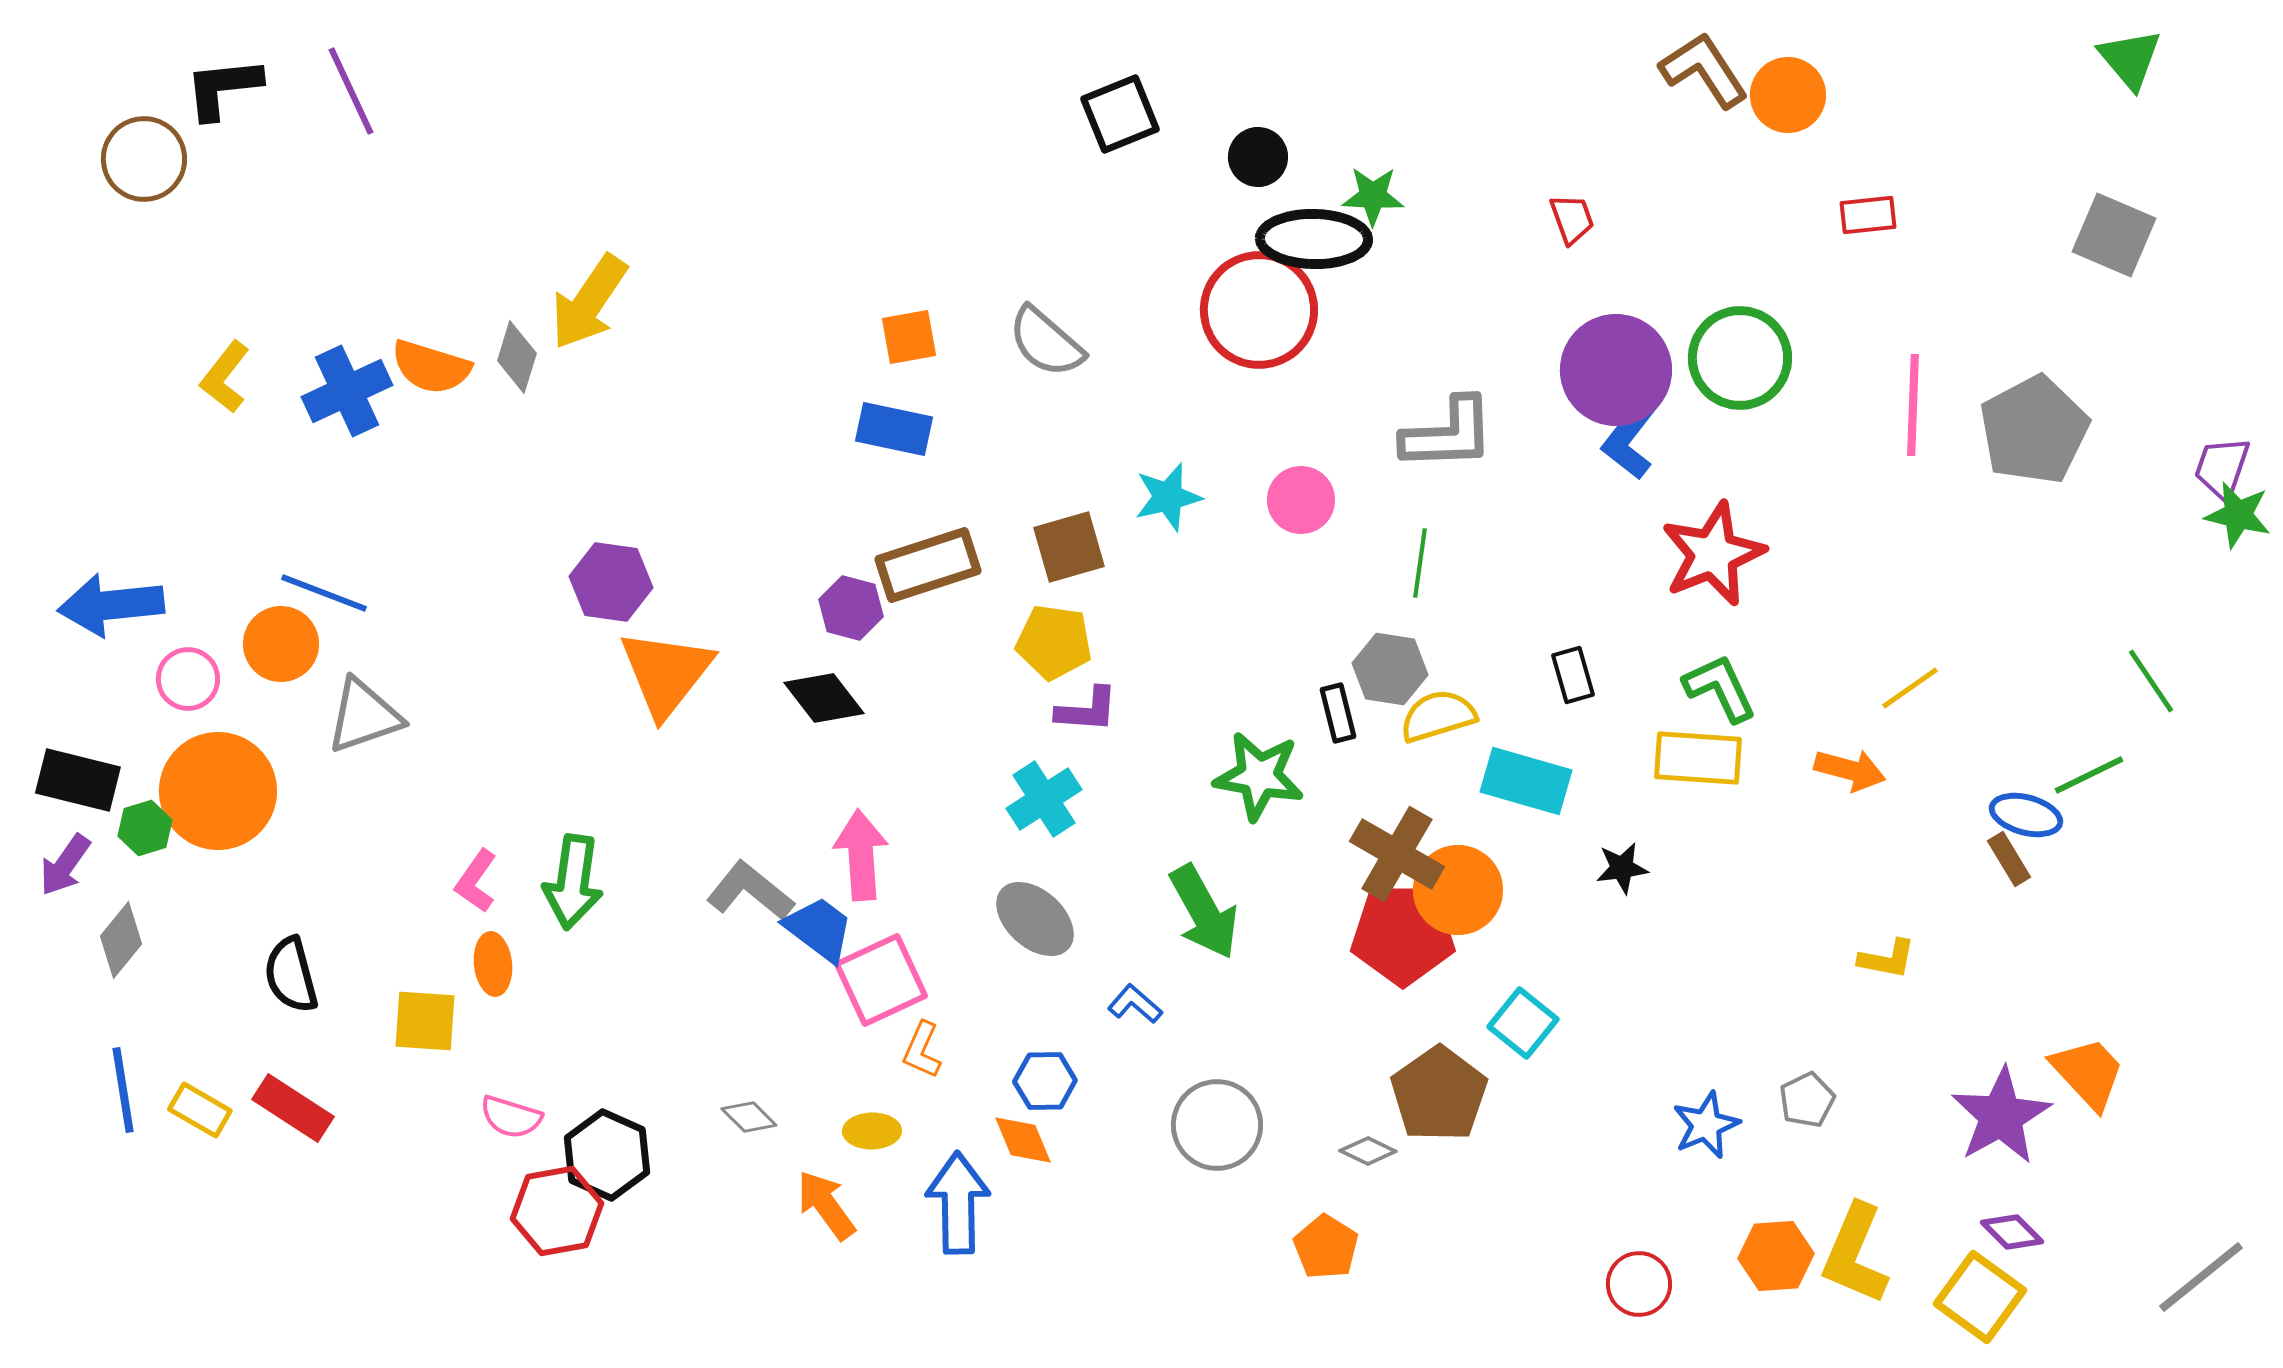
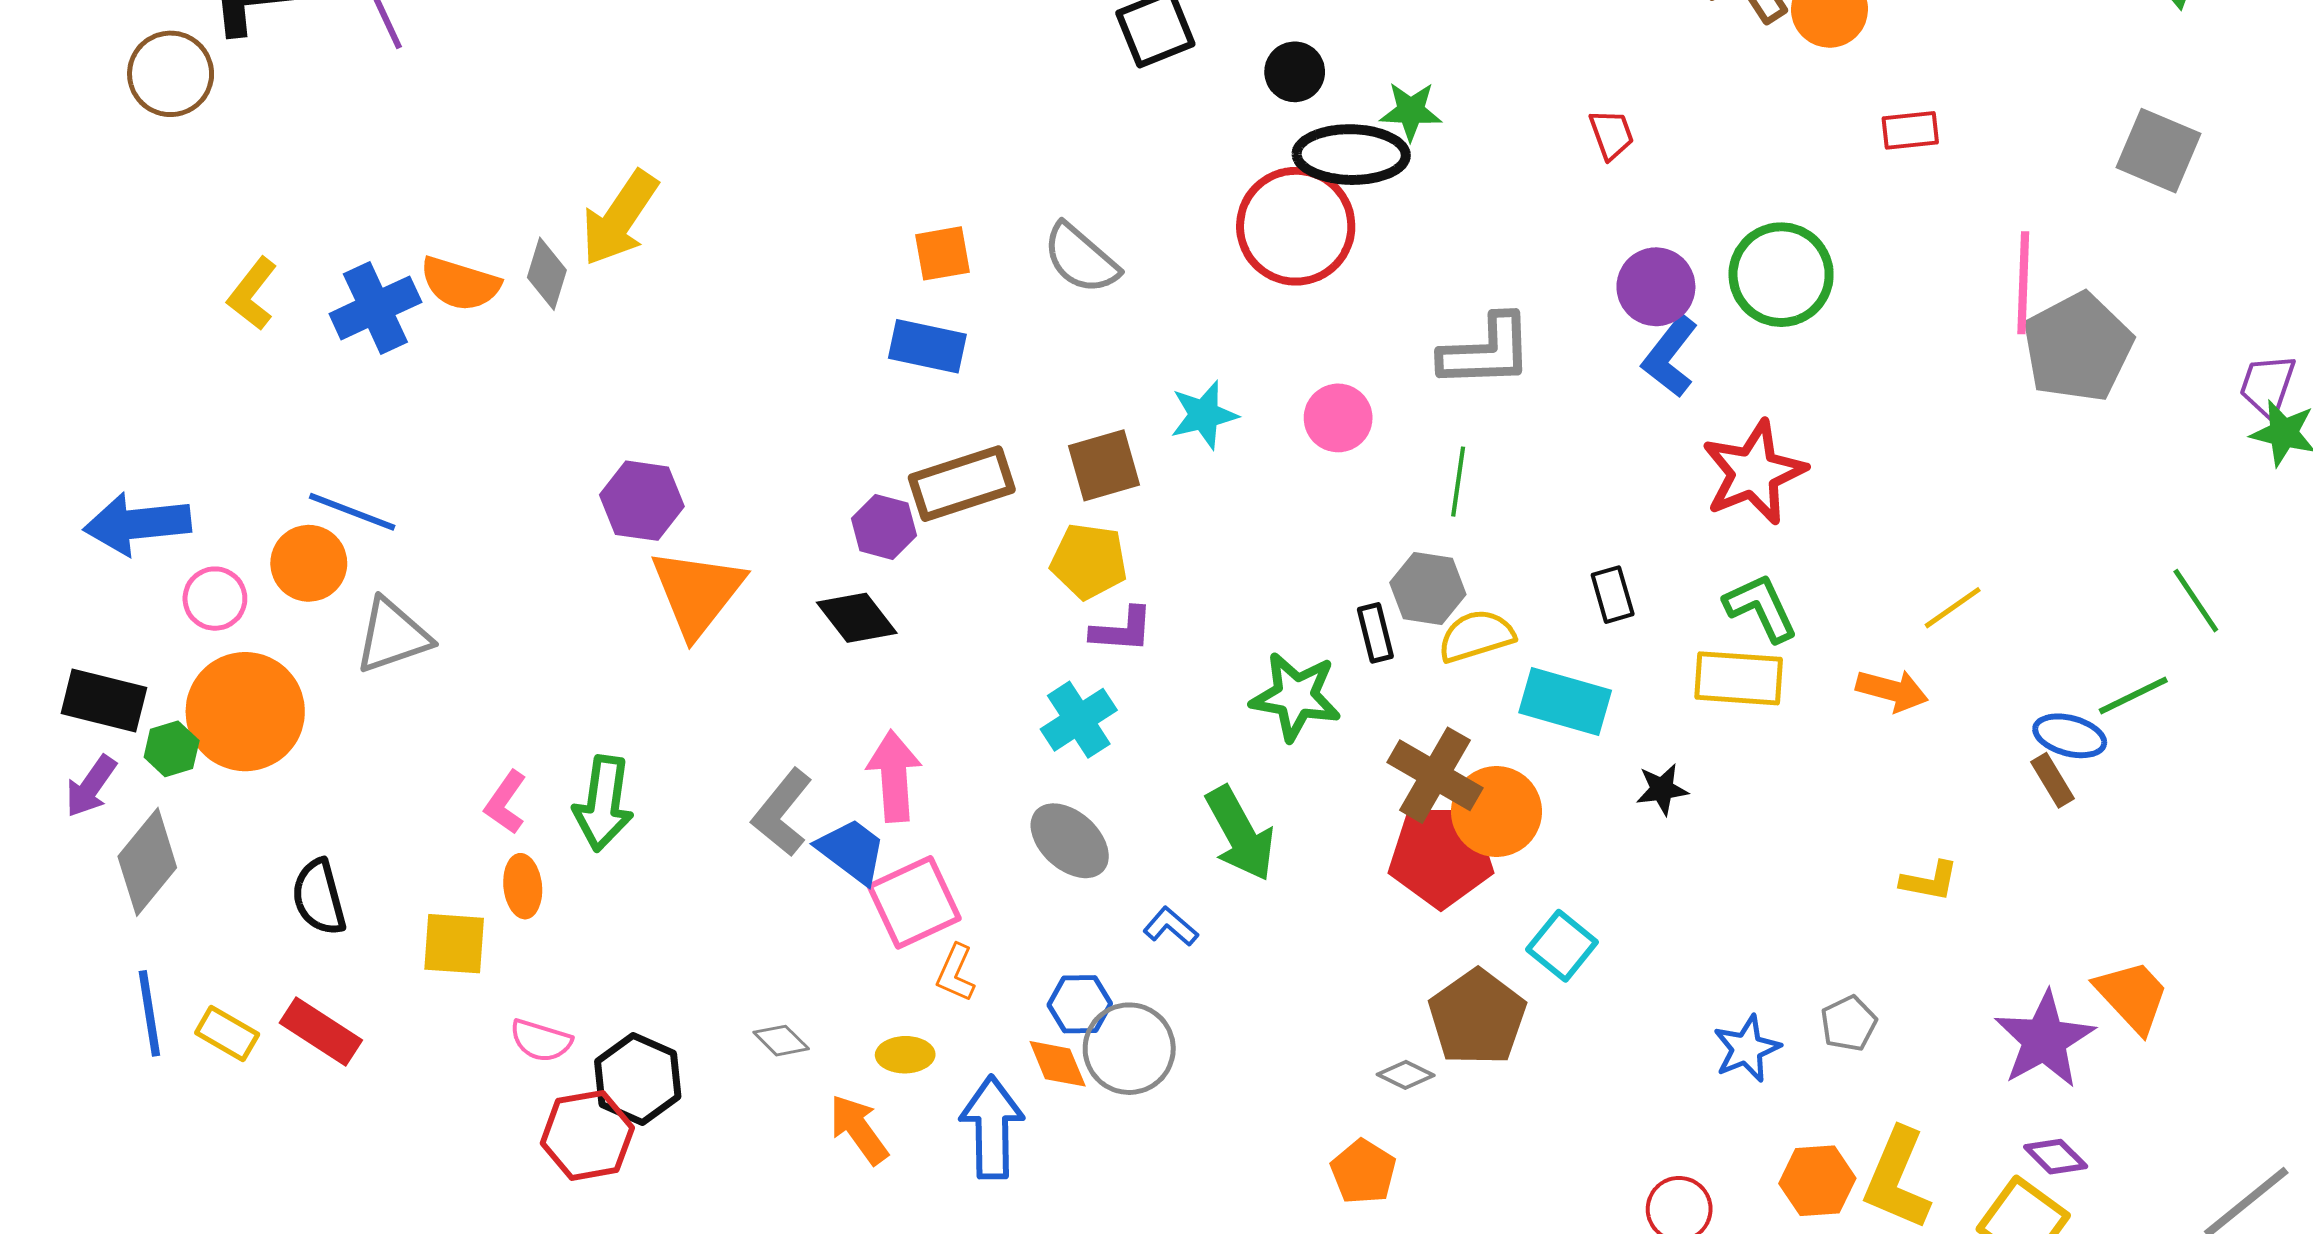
purple circle: (1616, 370) -> (1656, 287), size x0.7
pink line: (1913, 405) -> (2023, 283), moved
gray L-shape: (750, 891) -> (782, 813), turned -90
gray diamond: (121, 940) -> (147, 862), size x1.4
gray circle: (1217, 1125) -> (1129, 1049), moved

